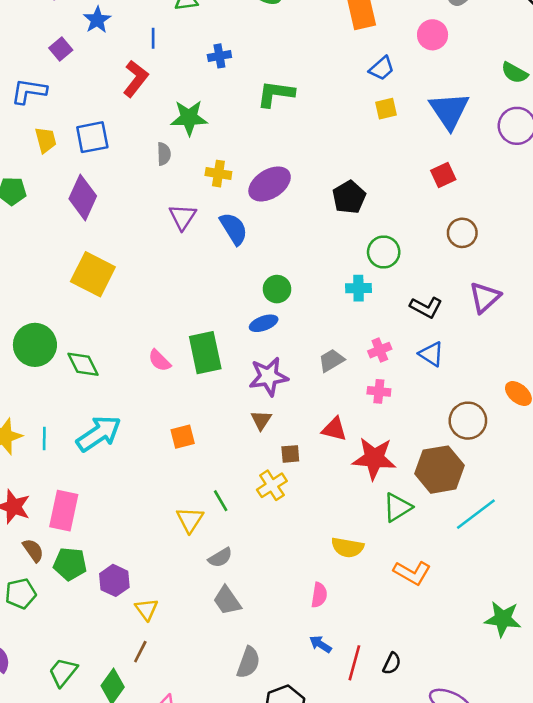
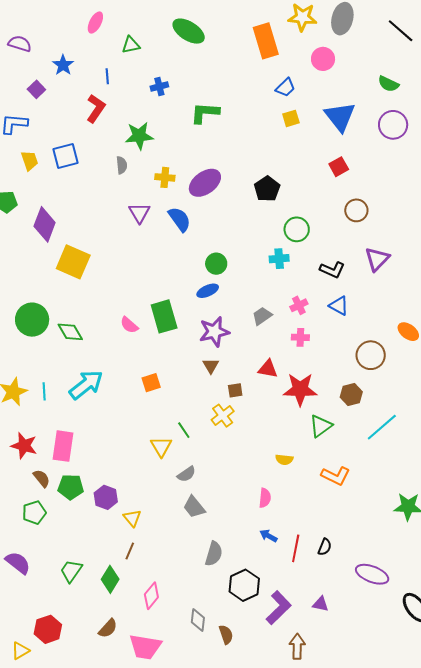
purple diamond: (83, 197) -> (45, 224), moved
brown hexagon: (439, 470) -> (351, 395), size x0.6
yellow semicircle: (347, 547) -> (284, 460), size x0.7

